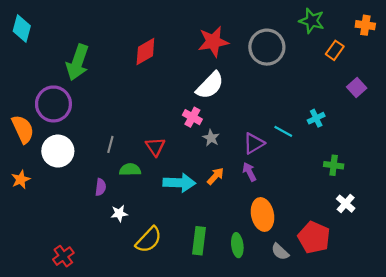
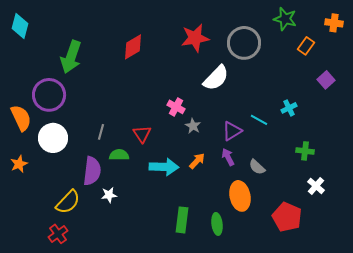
white semicircle: (210, 85) -> (216, 78), moved
purple semicircle: (101, 187) -> (92, 171), size x1.8
yellow semicircle: (149, 240) -> (68, 202), moved
gray semicircle: (280, 252) -> (257, 167), moved

